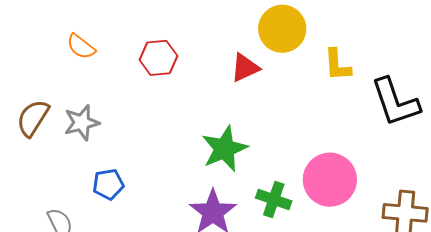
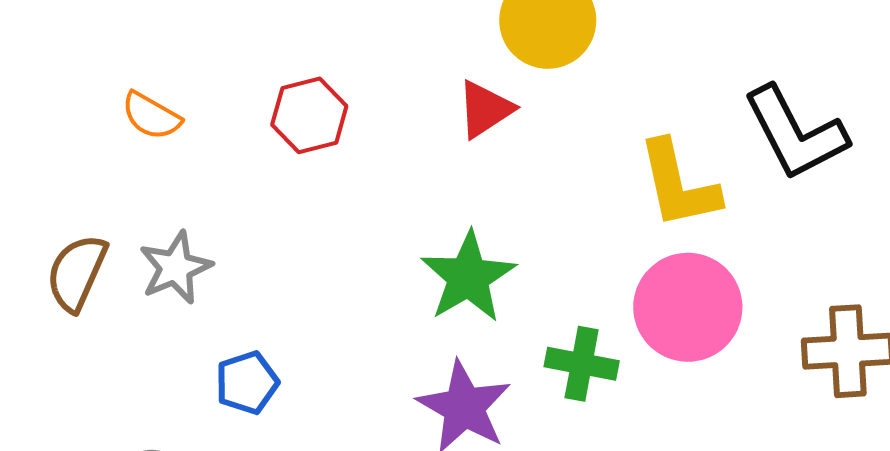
yellow L-shape: (337, 65) -> (678, 185), moved, size x1.4

